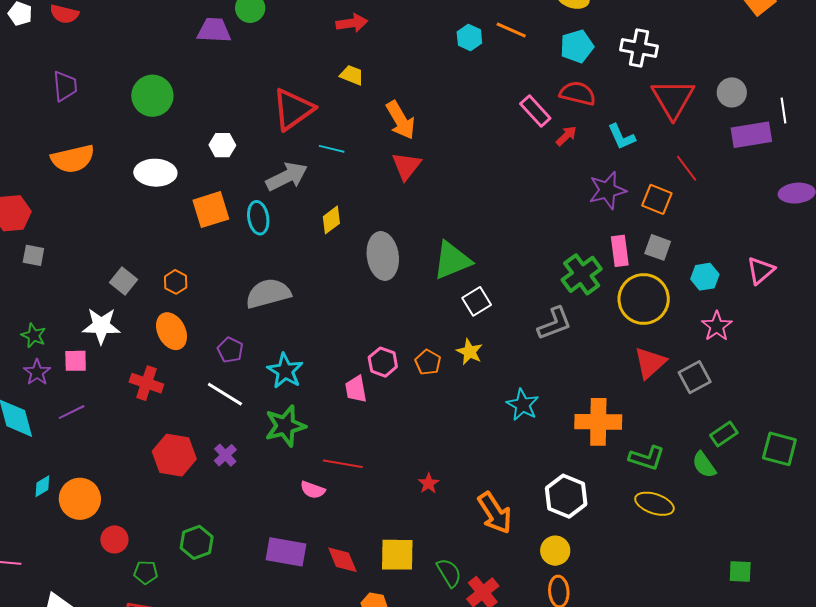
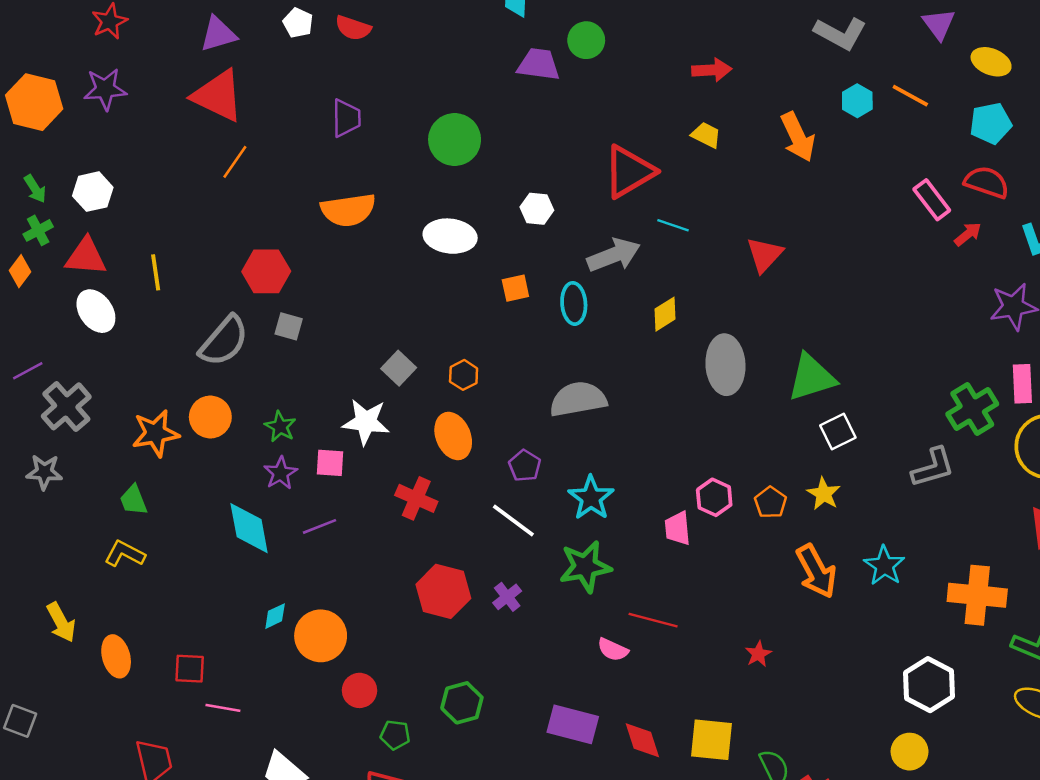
orange arrow: (401, 120) -> (798, 137), moved
orange square: (211, 210) -> (515, 288), size x0.6
orange arrow: (495, 513) -> (816, 571), moved

